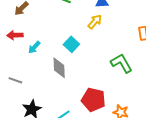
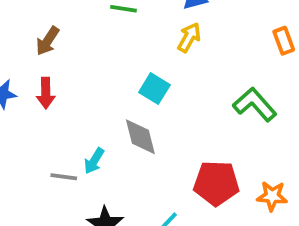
red arrow: (15, 35) -> (46, 93), turned -77
cyan arrow: (34, 47) -> (94, 161), moved

